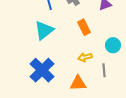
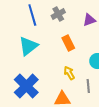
yellow arrow: (85, 57) -> (69, 73), turned 72

